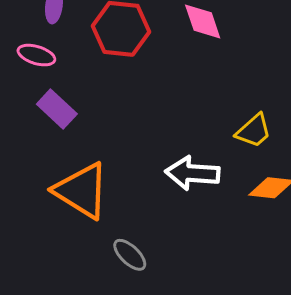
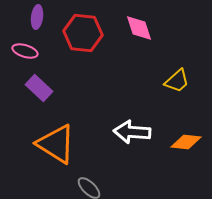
yellow trapezoid: (254, 131) -> (177, 81), moved

